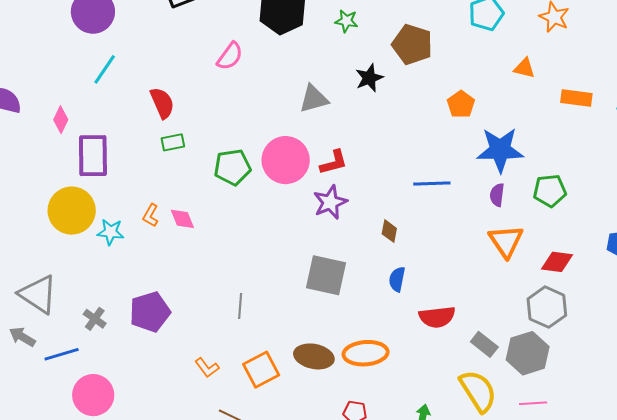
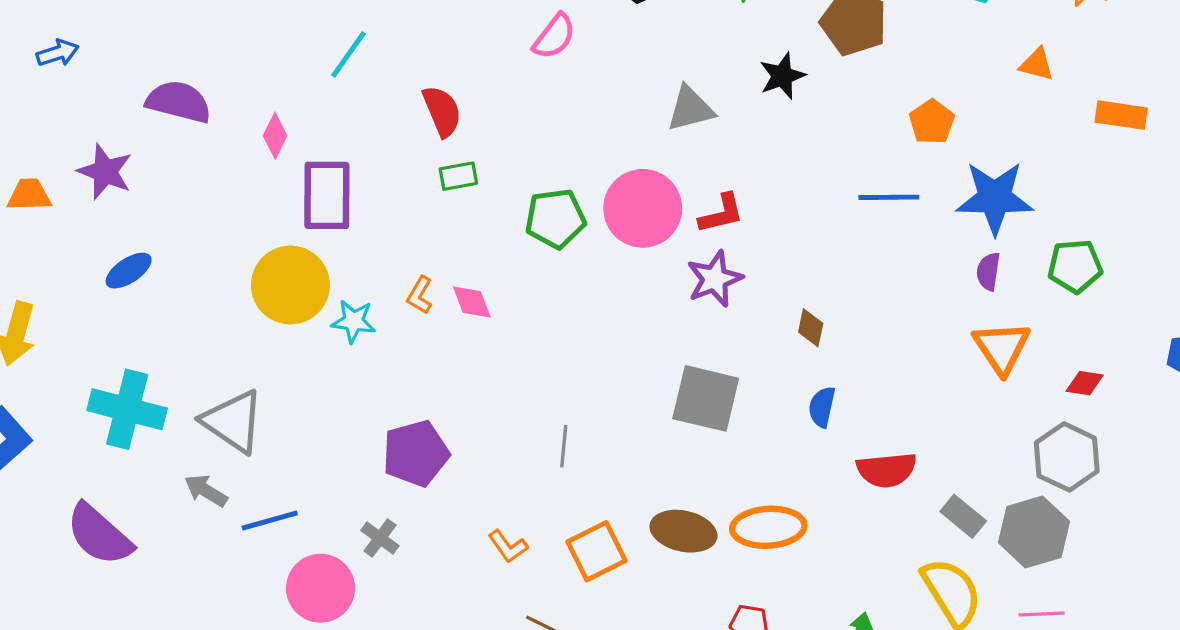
blue line: (432, 184) -> (889, 197), moved
red diamond: (557, 262) -> (1085, 383), size x0.7
gray cross: (95, 319) -> (380, 538), moved

